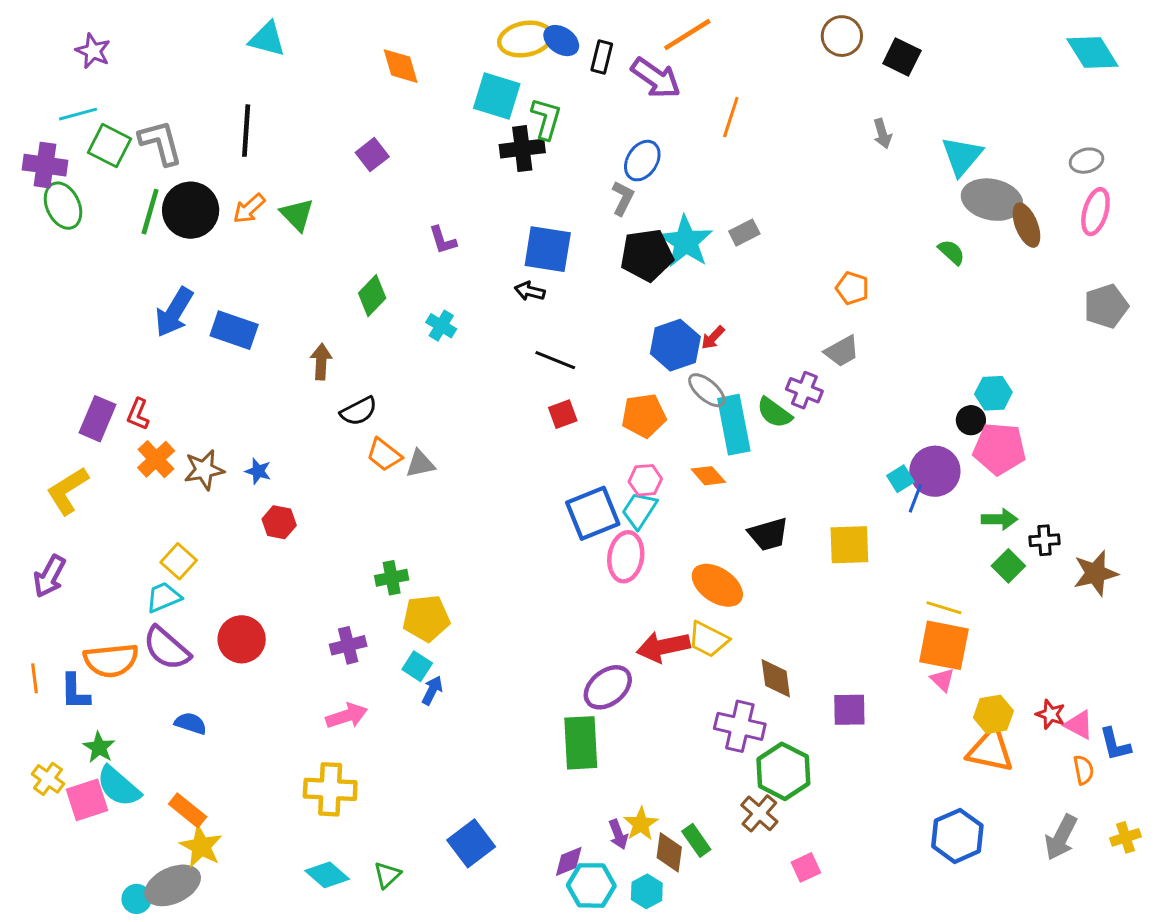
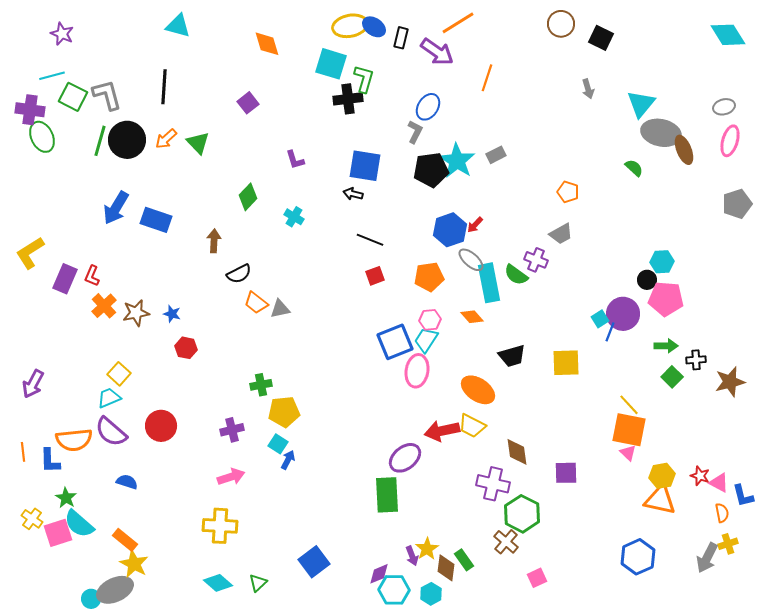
yellow L-shape: (68, 491) -> (30, 253), moved
yellow line: (944, 608) -> (629, 405), turned 30
yellow cross: (1126, 837) -> (728, 544), moved

